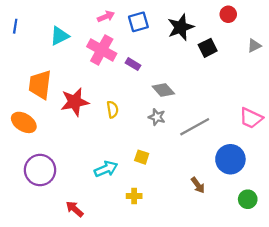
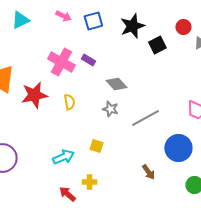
red circle: (228, 14) -> (183, 27), moved
pink arrow: (106, 16) -> (63, 16), turned 49
cyan triangle: (59, 36) -> (20, 20), moved
pink cross: (102, 50) -> (61, 62), moved
red arrow: (75, 209) -> (67, 194), moved

